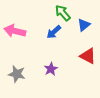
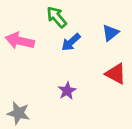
green arrow: (63, 13) -> (57, 17), moved
gray star: (17, 74) -> (18, 113), moved

